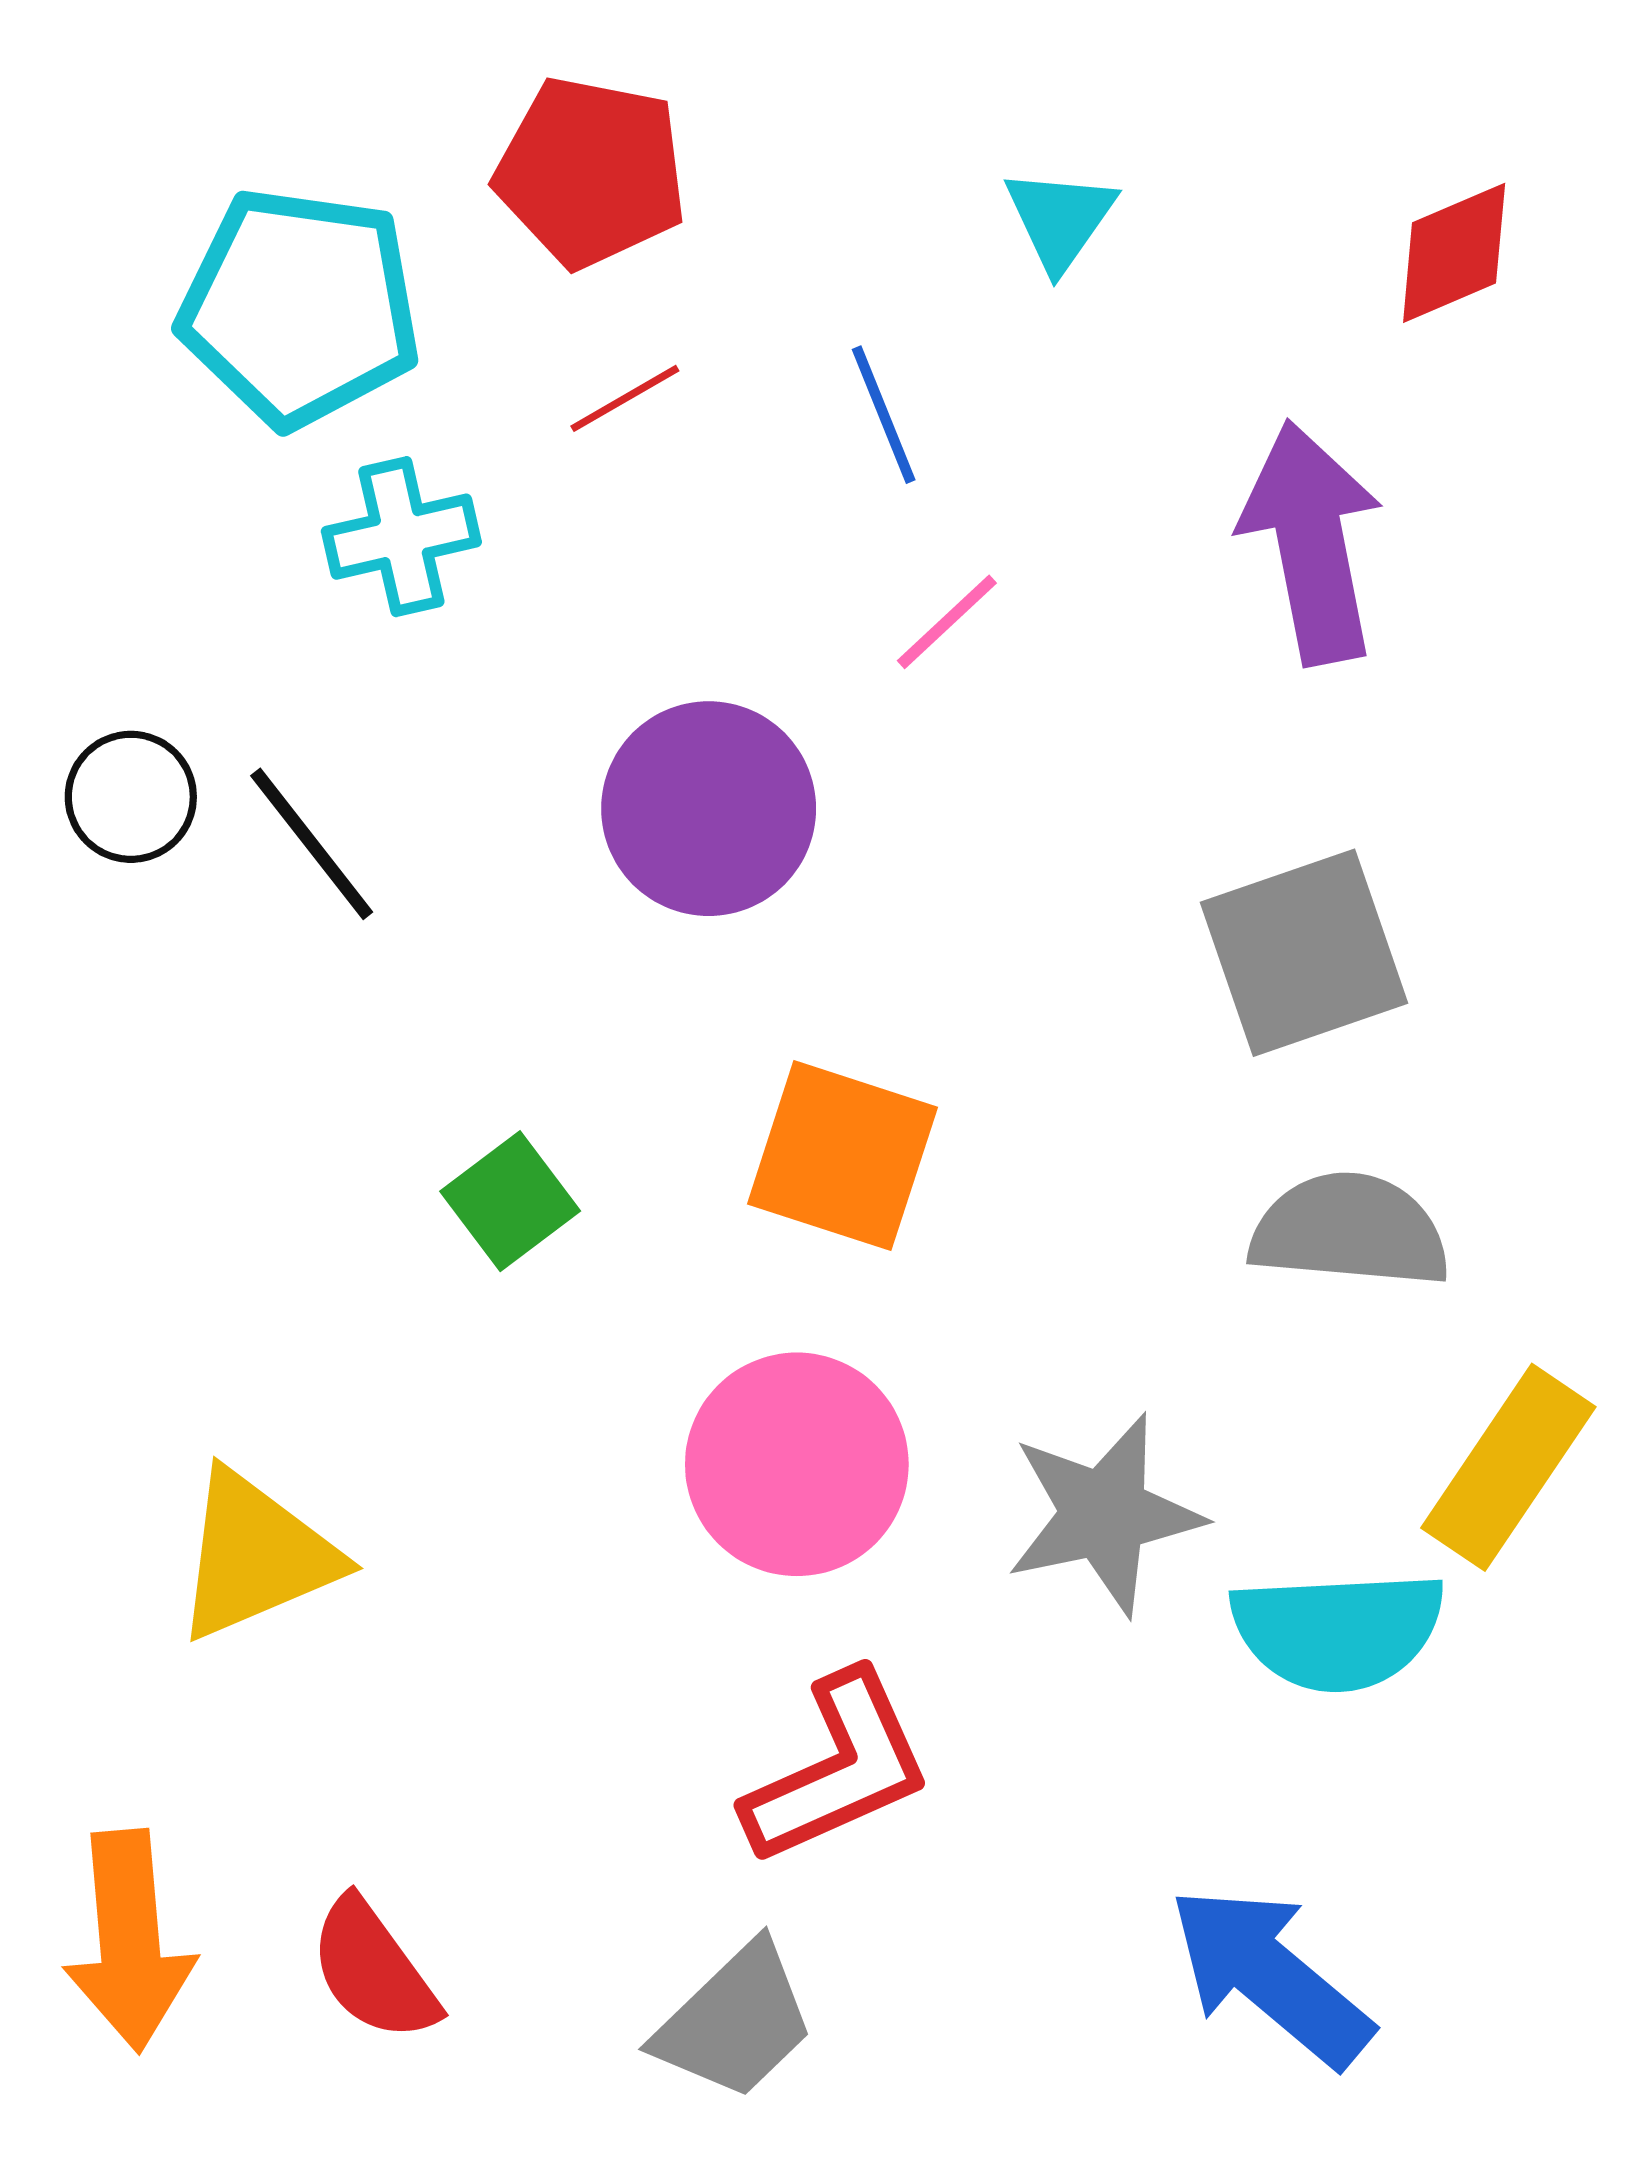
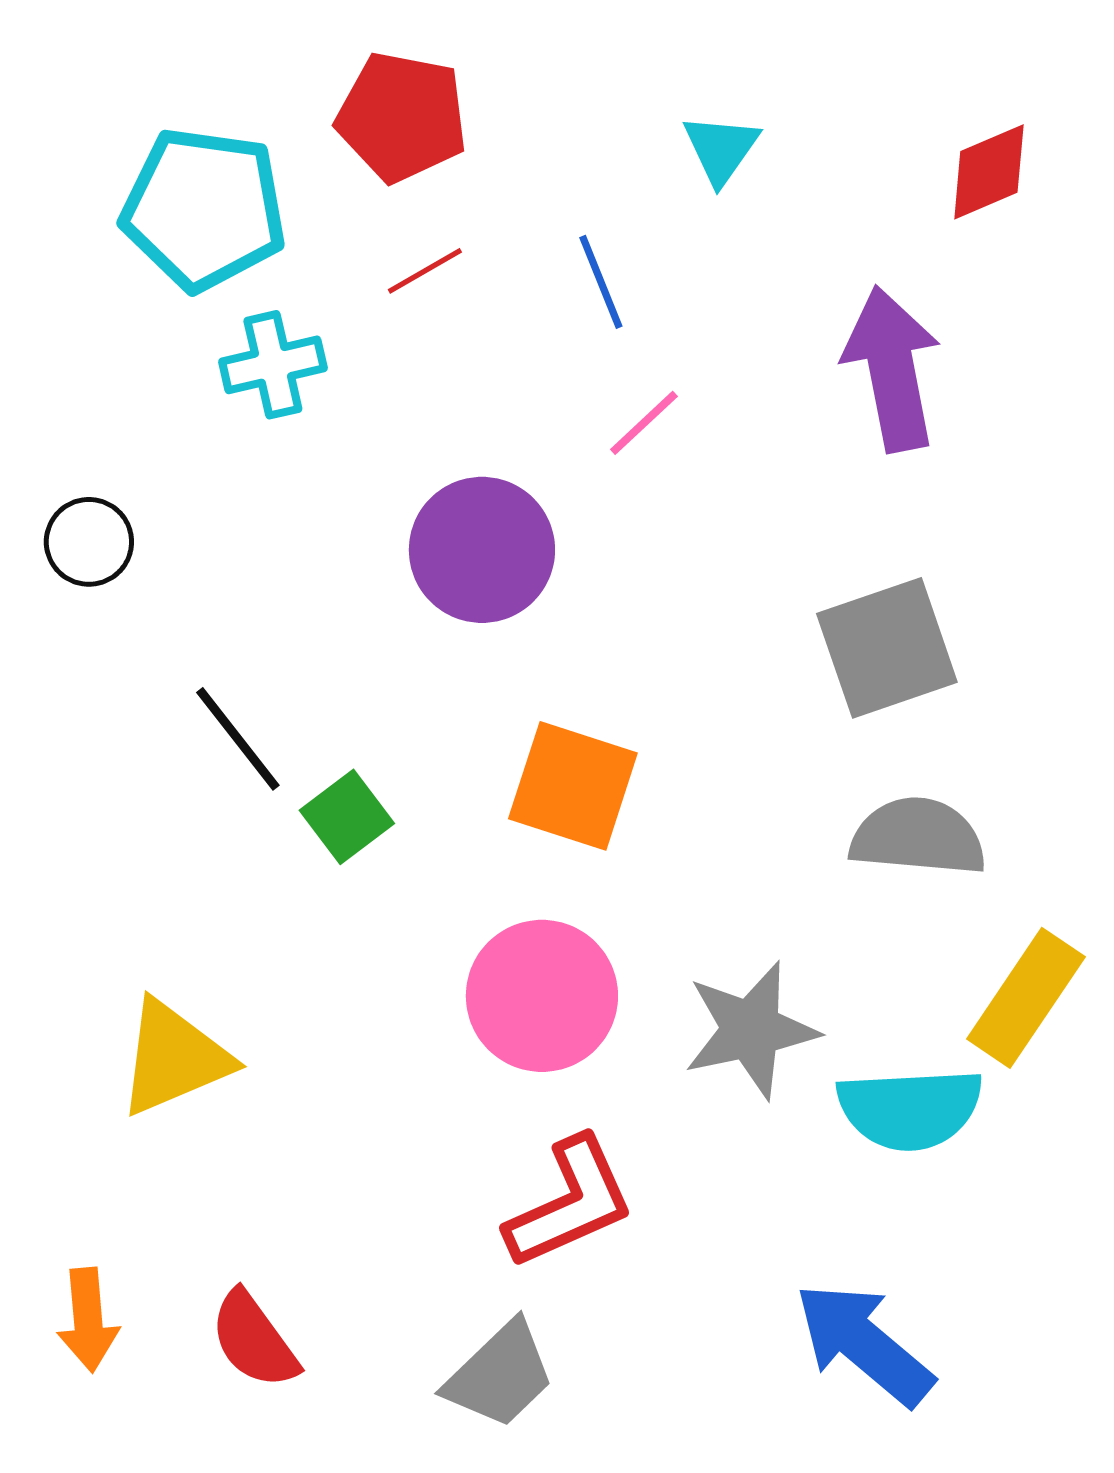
black line: (312, 844) -> (238, 739), moved
orange arrow: (129, 1941) -> (88, 1320), size x0.7

